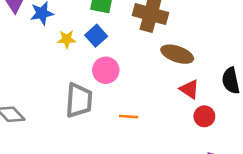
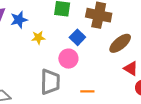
blue square: (96, 36) -> (77, 37), moved
brown ellipse: (177, 54) -> (120, 43), turned -55

